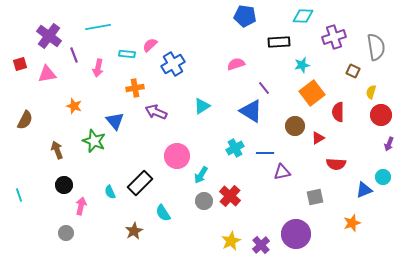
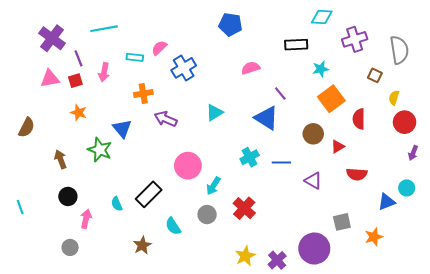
blue pentagon: (245, 16) -> (230, 24), moved
red square: (20, 64) -> (75, 81), moved
purple triangle: (282, 172) -> (313, 181), moved, turned 42
gray square: (315, 197) -> (342, 222), moved
gray circle: (204, 201) -> (207, 215), moved

